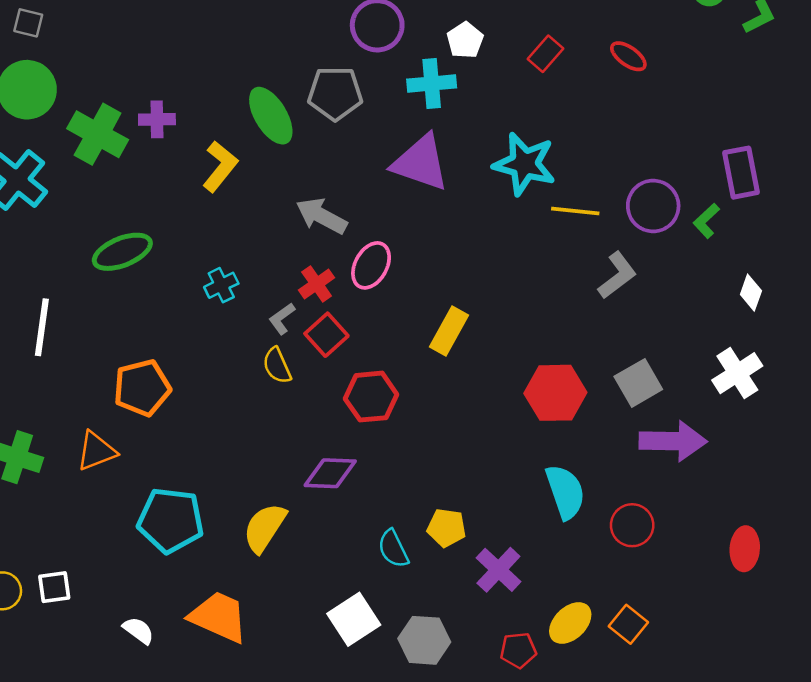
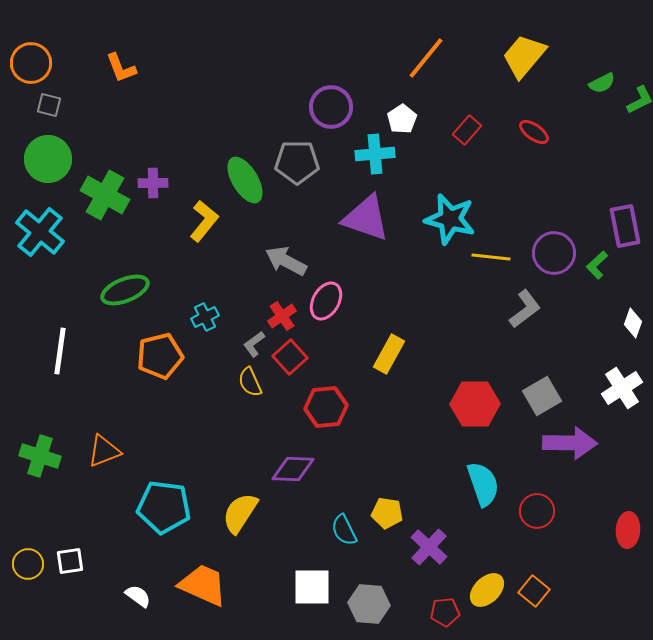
orange pentagon: (142, 388) -> (160, 356), moved
white square: (354, 619) -> (312, 587), turned 33

